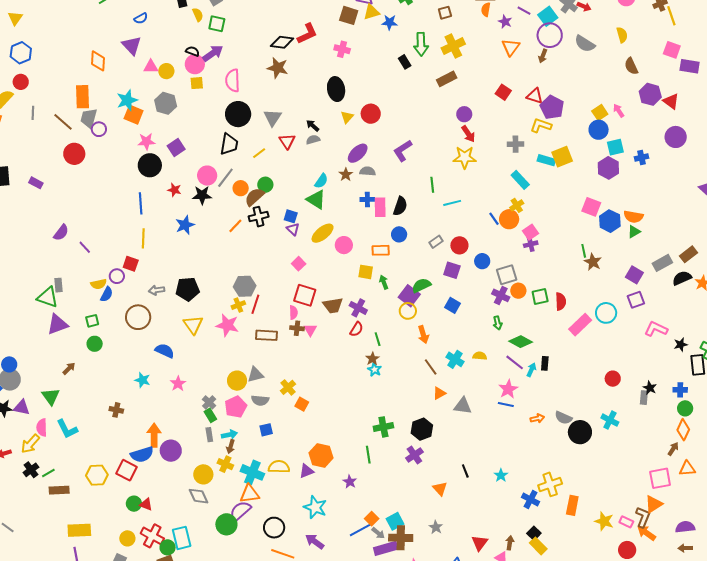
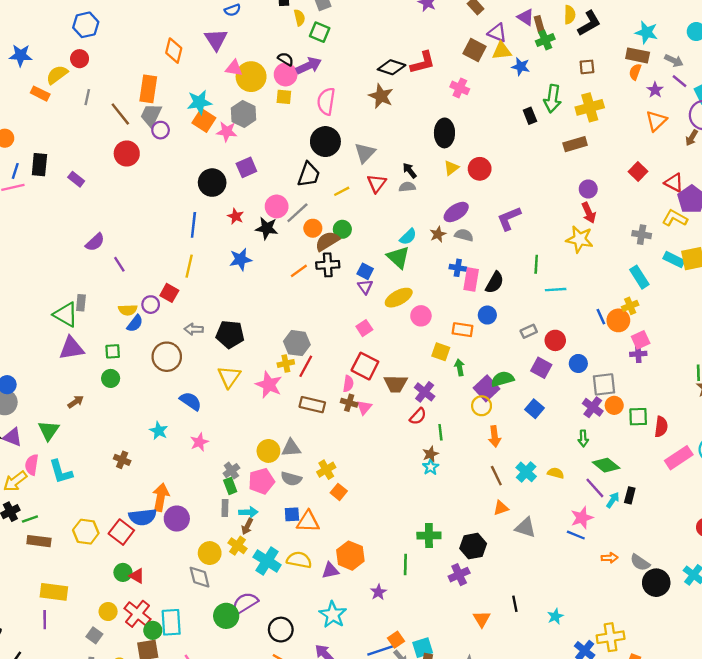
yellow circle: (166, 71) -> (251, 77), size x1.6
pink star: (146, 141) -> (227, 132), moved
orange triangle: (250, 494) -> (308, 522), moved

